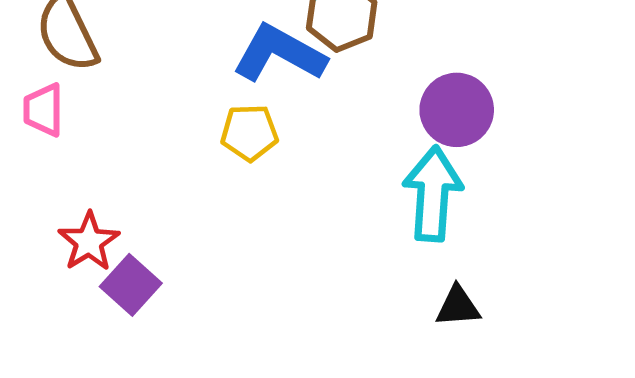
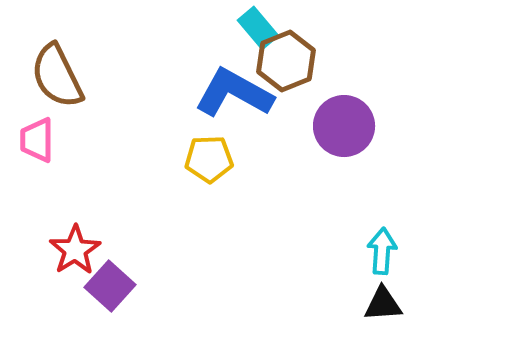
purple circle: (457, 110) -> (344, 126), moved
cyan arrow: (433, 194) -> (382, 251), moved, size x0.6

